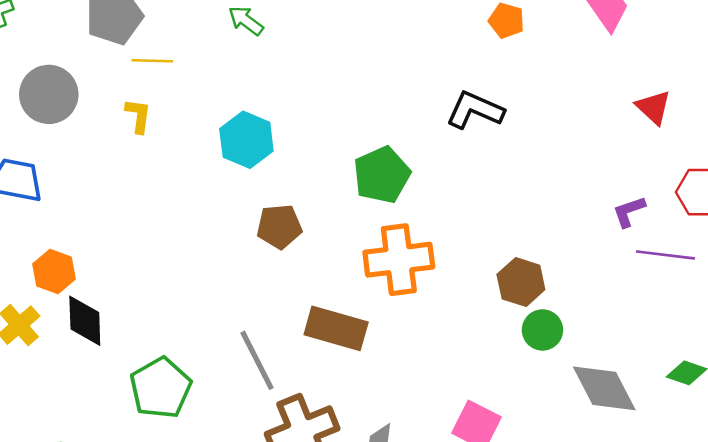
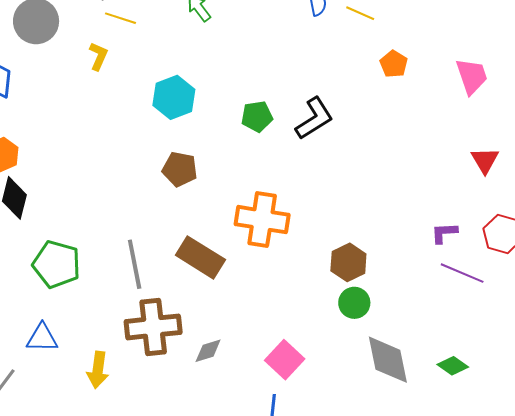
black L-shape: (475, 110) -> (314, 118), moved, turned 108
green pentagon: (382, 175) -> (257, 116), moved, size x0.7
green pentagon: (161, 388) -> (57, 264), turned 30

